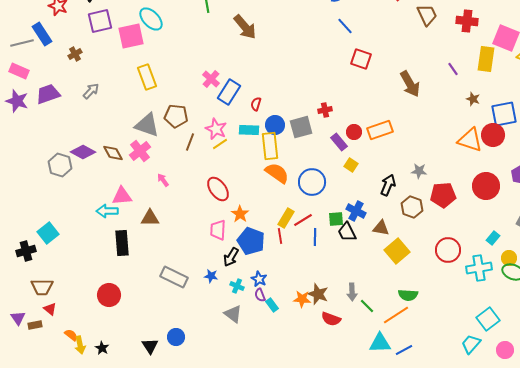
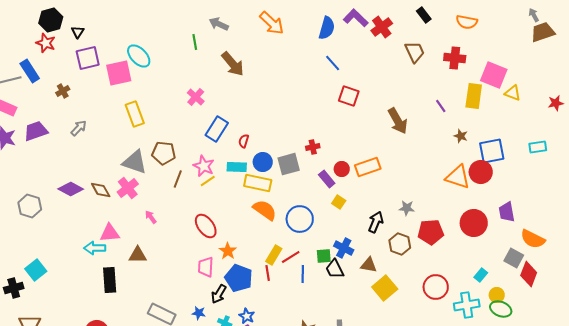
pink cross: (211, 79) -> (196, 97), moved
yellow rectangle: (270, 146) -> (258, 183), turned -72
gray hexagon: (60, 165) -> (30, 206), moved

